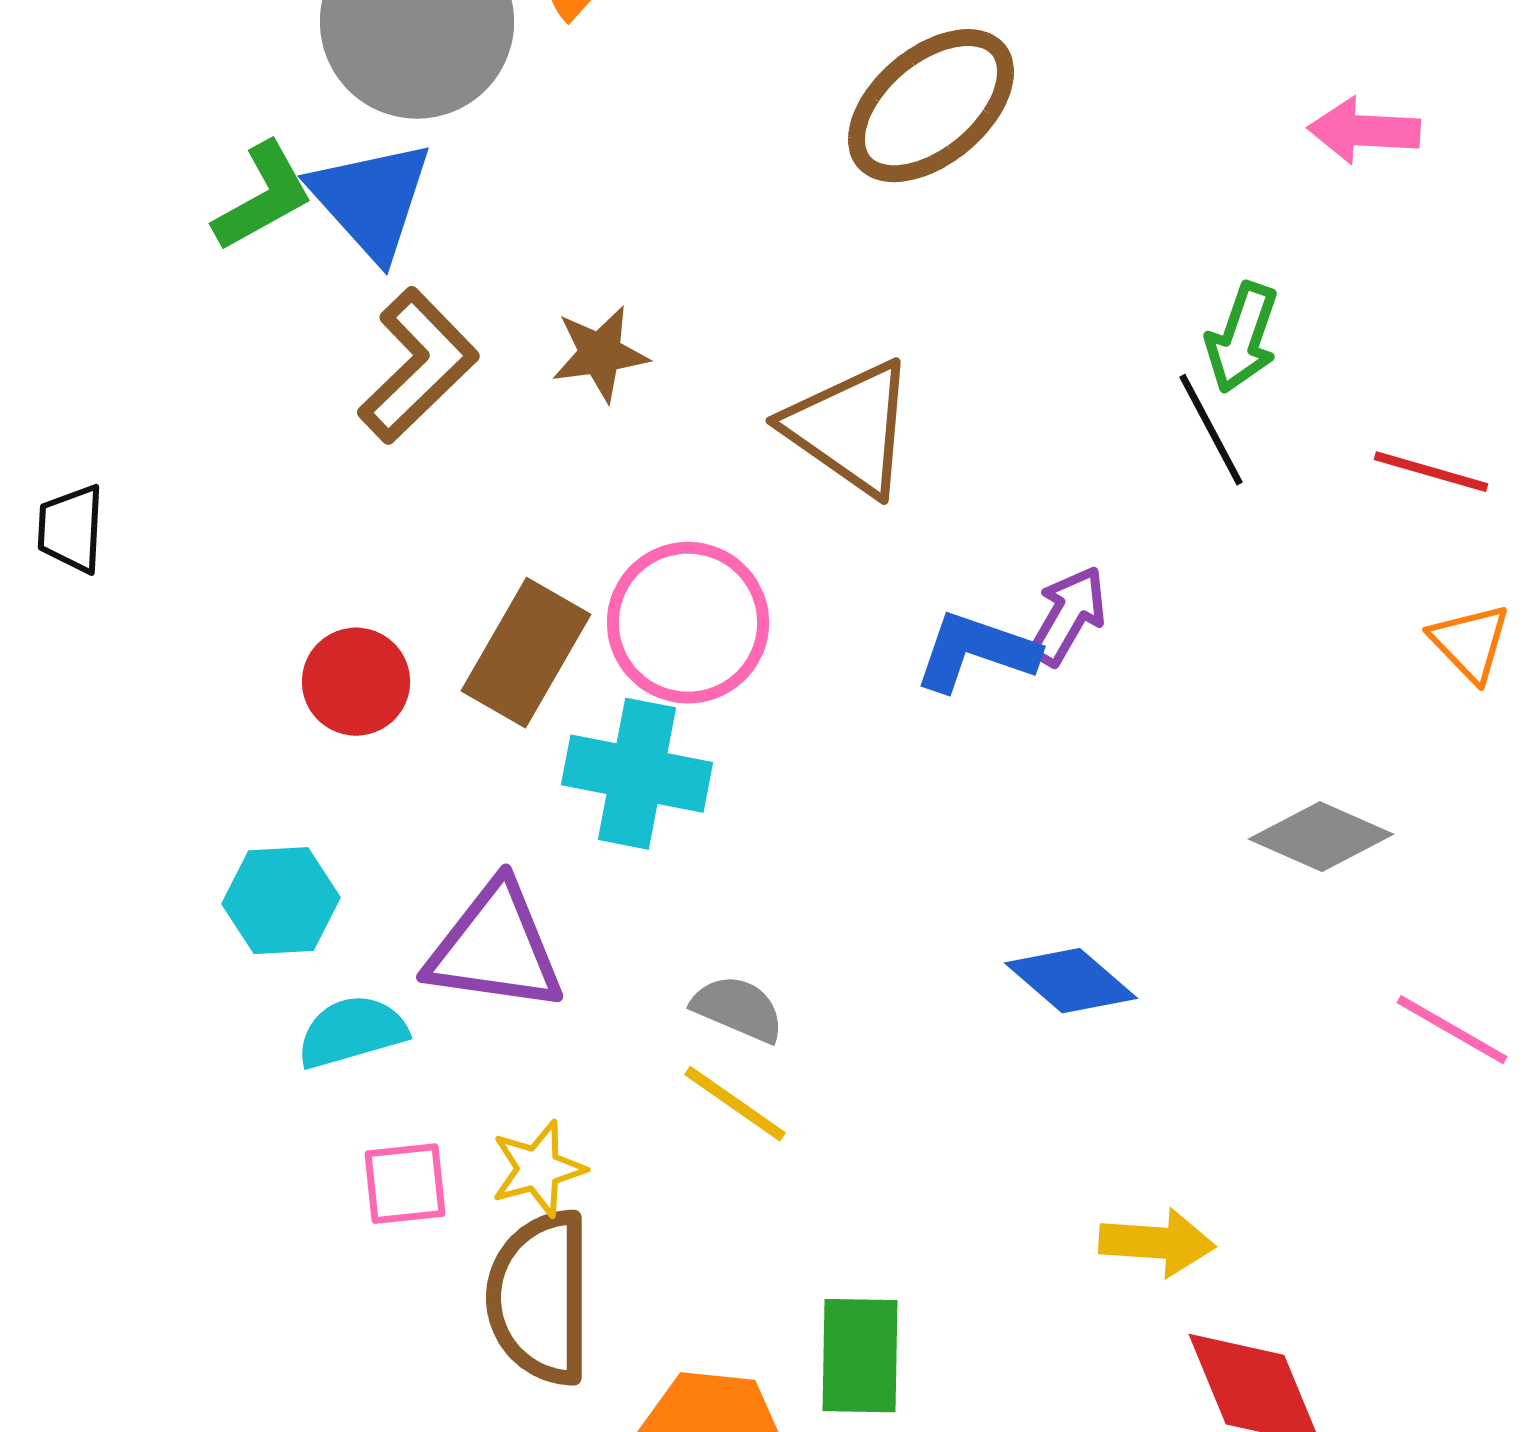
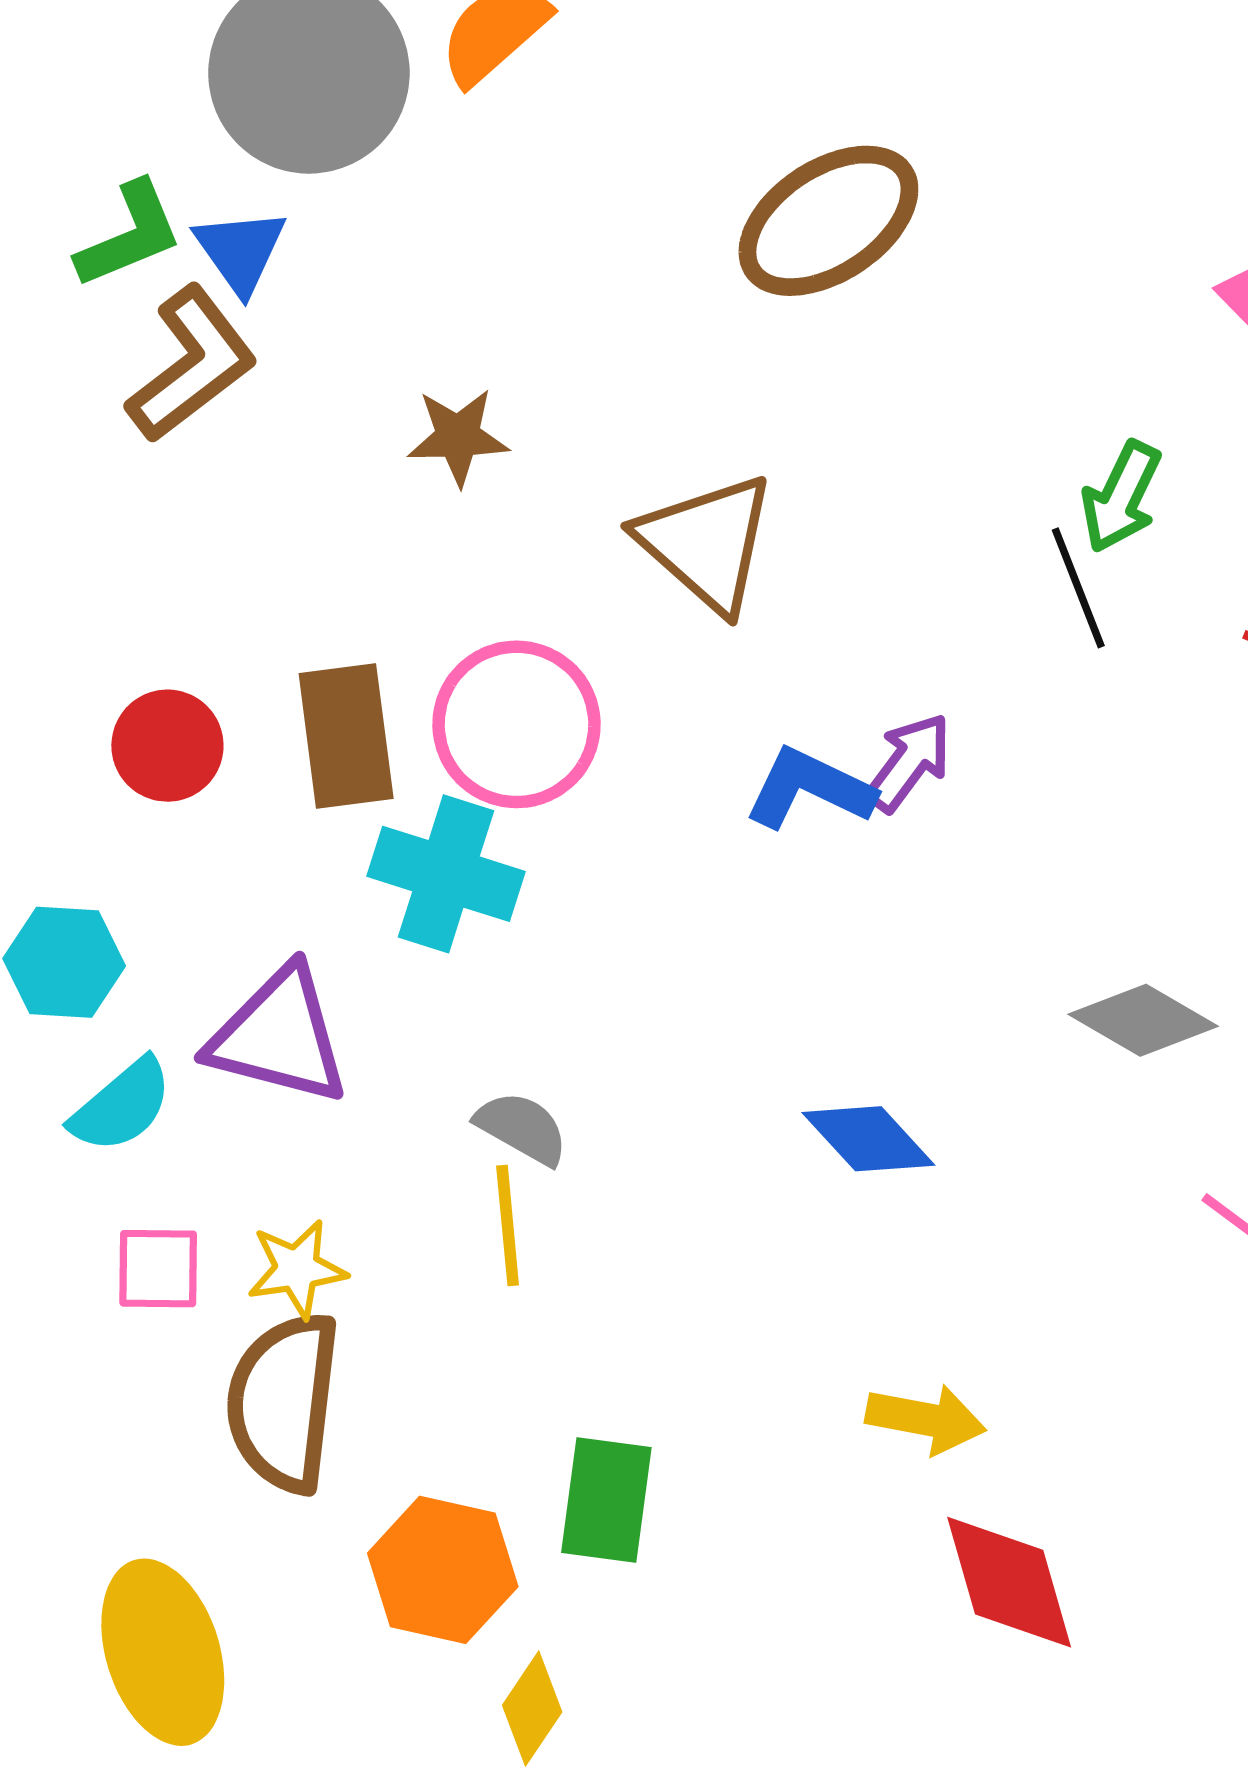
blue triangle: (371, 200) -> (240, 251), size x0.7
brown L-shape: (418, 366) -> (192, 364), moved
brown rectangle: (526, 653) -> (346, 736), turned -44
cyan semicircle: (352, 1032) -> (122, 1106), turned 149
yellow line: (735, 1104) -> (508, 1225), turned 43

